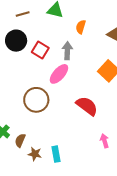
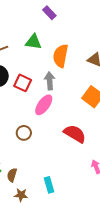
orange semicircle: (81, 27) -> (61, 56), size x1.6
brown circle: (36, 100) -> (24, 133), size x0.6
brown star: (35, 154) -> (21, 195), moved

